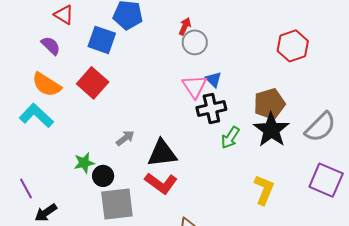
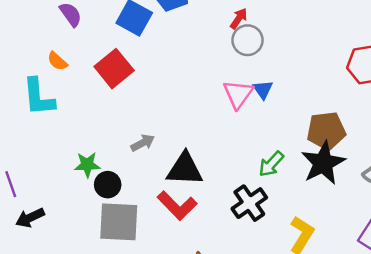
orange semicircle: (47, 85) -> (57, 61), size x0.6
black cross: (211, 109) -> (249, 203), moved, turned -32
cyan L-shape: (36, 116) -> (39, 97), turned -148

